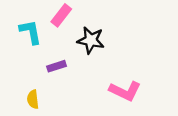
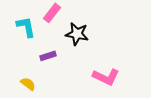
yellow semicircle: (33, 99) -> (28, 84), turned 133

